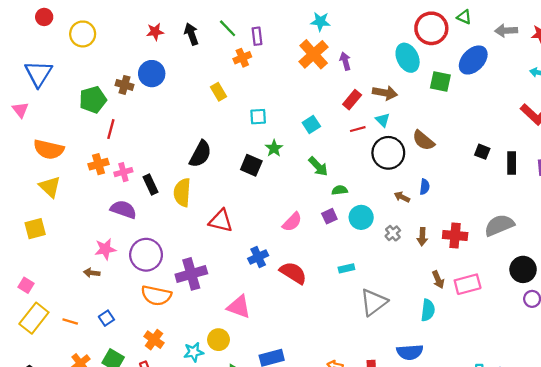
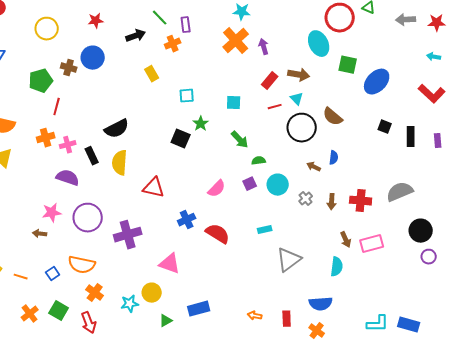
yellow circle: (83, 34) -> (47, 29), moved
black arrow: (191, 34) -> (136, 36), moved, turned 90
blue ellipse: (473, 60) -> (377, 82), moved
cyan square: (311, 125) -> (234, 103), turned 35
black semicircle: (200, 154) -> (117, 129), moved, turned 35
orange semicircle: (156, 295) -> (82, 265), moved

